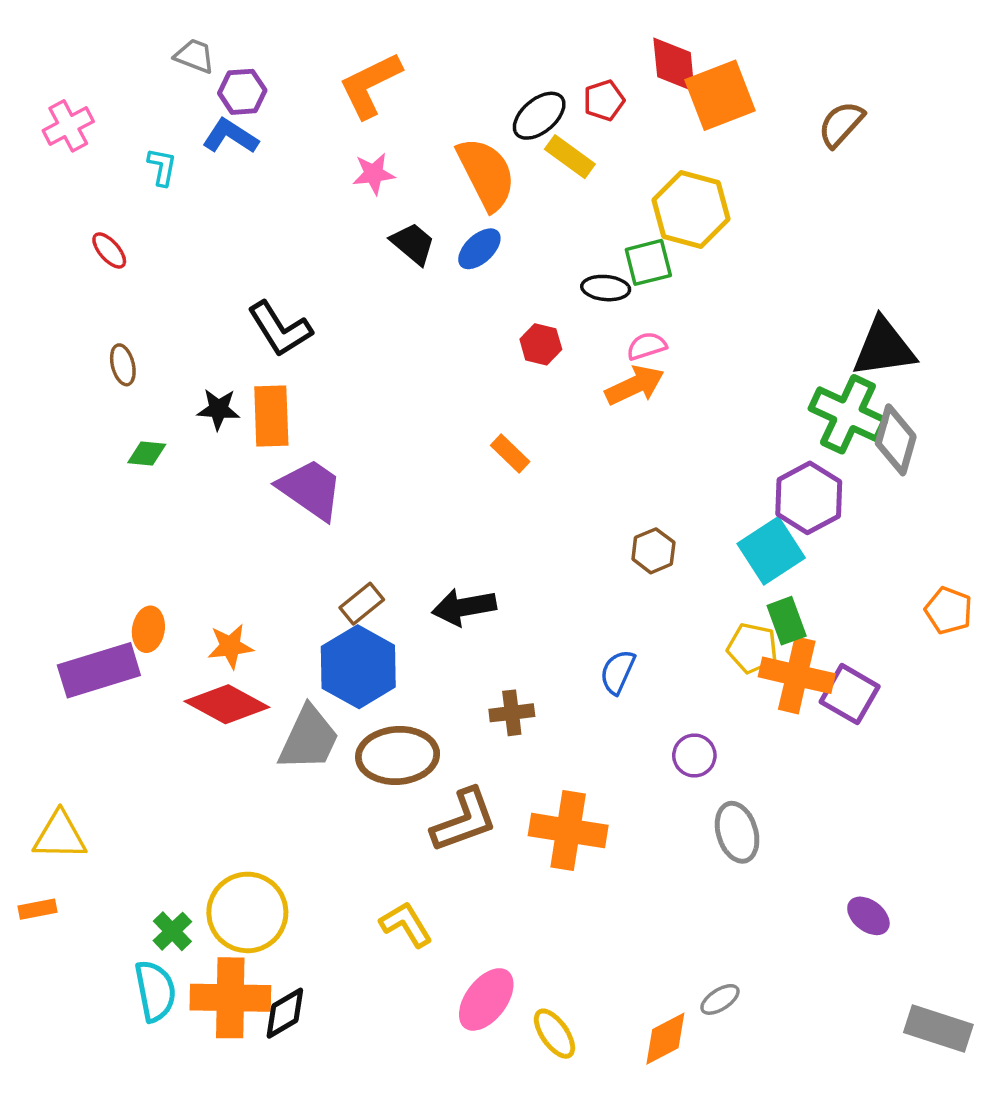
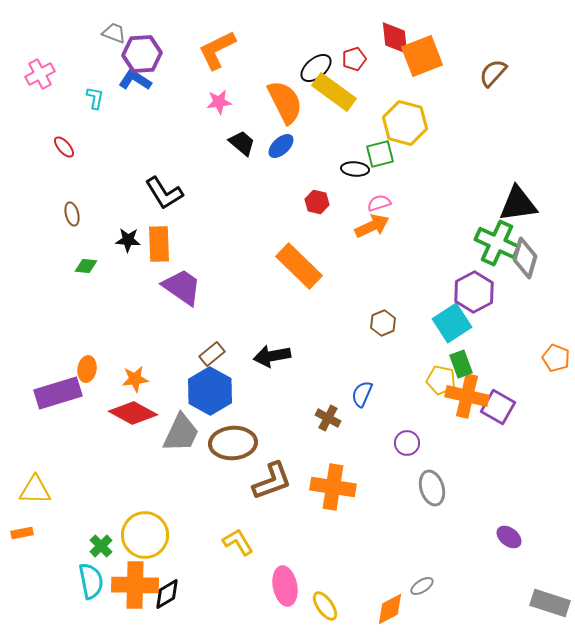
purple hexagon: (242, 92) -> (142, 54), size x1.4
yellow rectangle: (570, 157) -> (334, 92), size x1.5
orange rectangle: (510, 454) -> (299, 266), size x2.0
brown cross: (512, 713) -> (328, 418), moved, turned 35
pink ellipse: (486, 999) -> (285, 586), turned -48

